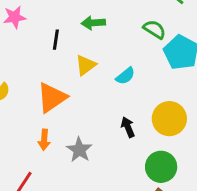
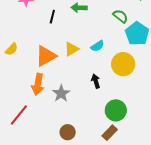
yellow triangle: (86, 65) -> (72, 49), moved
yellow circle: (169, 119) -> (123, 64), moved
orange arrow: (44, 140) -> (38, 84), size x1.5

